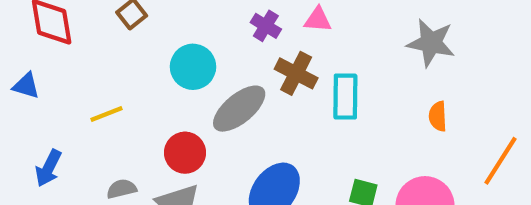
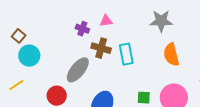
cyan circle: (193, 67) -> (29, 56), moved
orange semicircle: (438, 116) -> (171, 55), size x1.6

